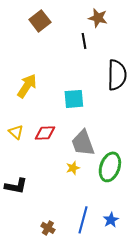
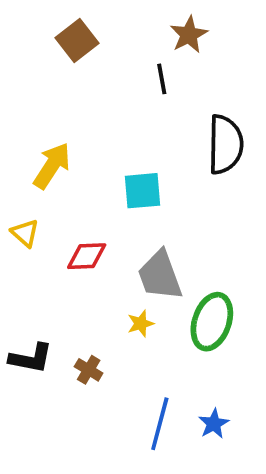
brown star: (98, 18) -> (189, 35), turned 30
yellow triangle: (16, 132) -> (25, 233), moved
brown cross: (48, 228) -> (89, 370), moved

